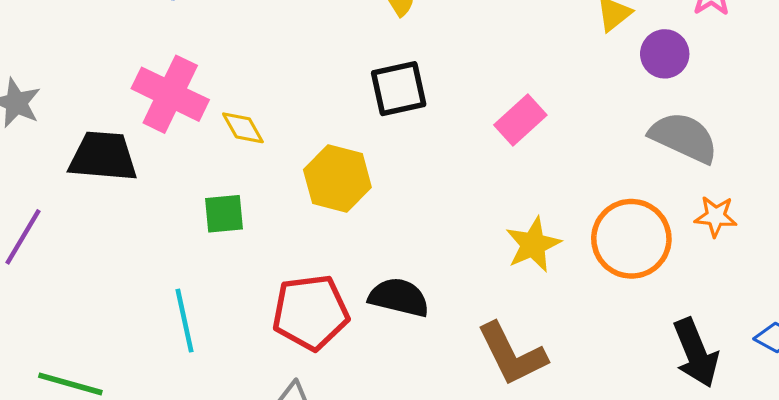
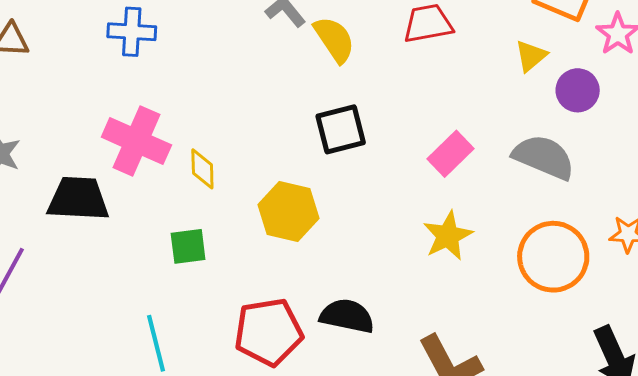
yellow diamond: (243, 128) -> (202, 169), turned 30
gray semicircle: (684, 137) -> (544, 157), moved
yellow star: (533, 244) -> (448, 236), moved

